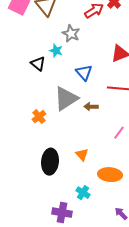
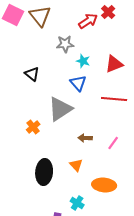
gray star: (71, 34) -> (65, 44), turned -30
cyan star: (56, 51) -> (83, 61), moved
brown arrow: (91, 107) -> (85, 138), moved

